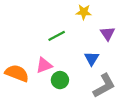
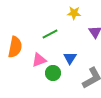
blue triangle: (92, 58) -> (70, 58), moved
orange semicircle: (17, 73) -> (15, 47), moved, turned 80

